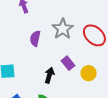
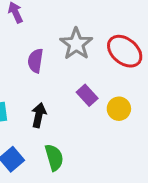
black arrow: (49, 75) -> (39, 115), moved

